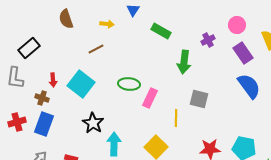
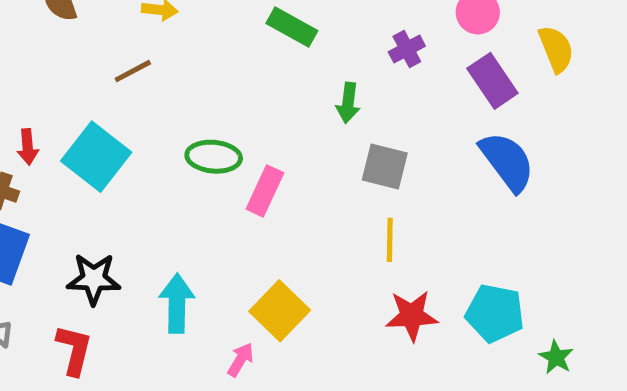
green arrow: (184, 62) -> (348, 103), size x0.7
gray square: (199, 99) -> (385, 166), moved
yellow line: (176, 118) -> (390, 240), moved
black star: (93, 123) -> (94, 279), moved, turned -30

